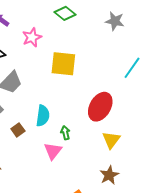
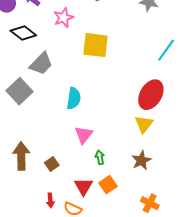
red ellipse: (100, 107) -> (151, 95), moved
brown square: (18, 130) -> (52, 164), moved
green arrow: (65, 133) -> (100, 157), moved

